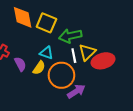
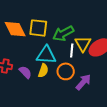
cyan triangle: (46, 53) -> (46, 55), size x1.5
white line: (74, 56) -> (72, 50), turned 32
orange circle: (61, 75) -> (66, 71), size x0.7

